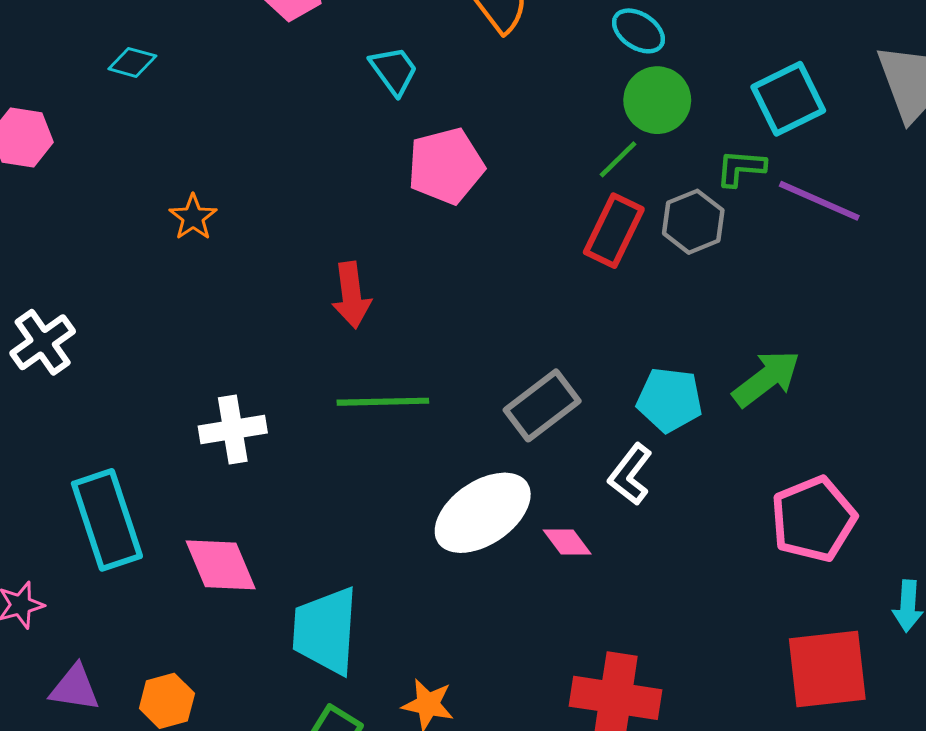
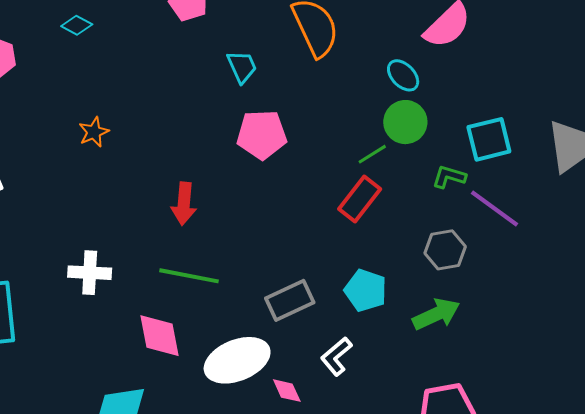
gray hexagon: (693, 222) -> (445, 250), moved
cyan pentagon: (670, 400) -> (366, 290), moved
pink diamond: (221, 565) -> (160, 336), moved

